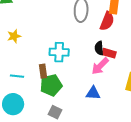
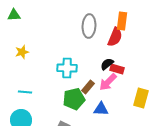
black semicircle: (99, 48) -> (107, 64), turned 56
brown rectangle: (43, 71) -> (88, 87), moved, turned 48
green pentagon: (51, 85) -> (74, 99), moved

